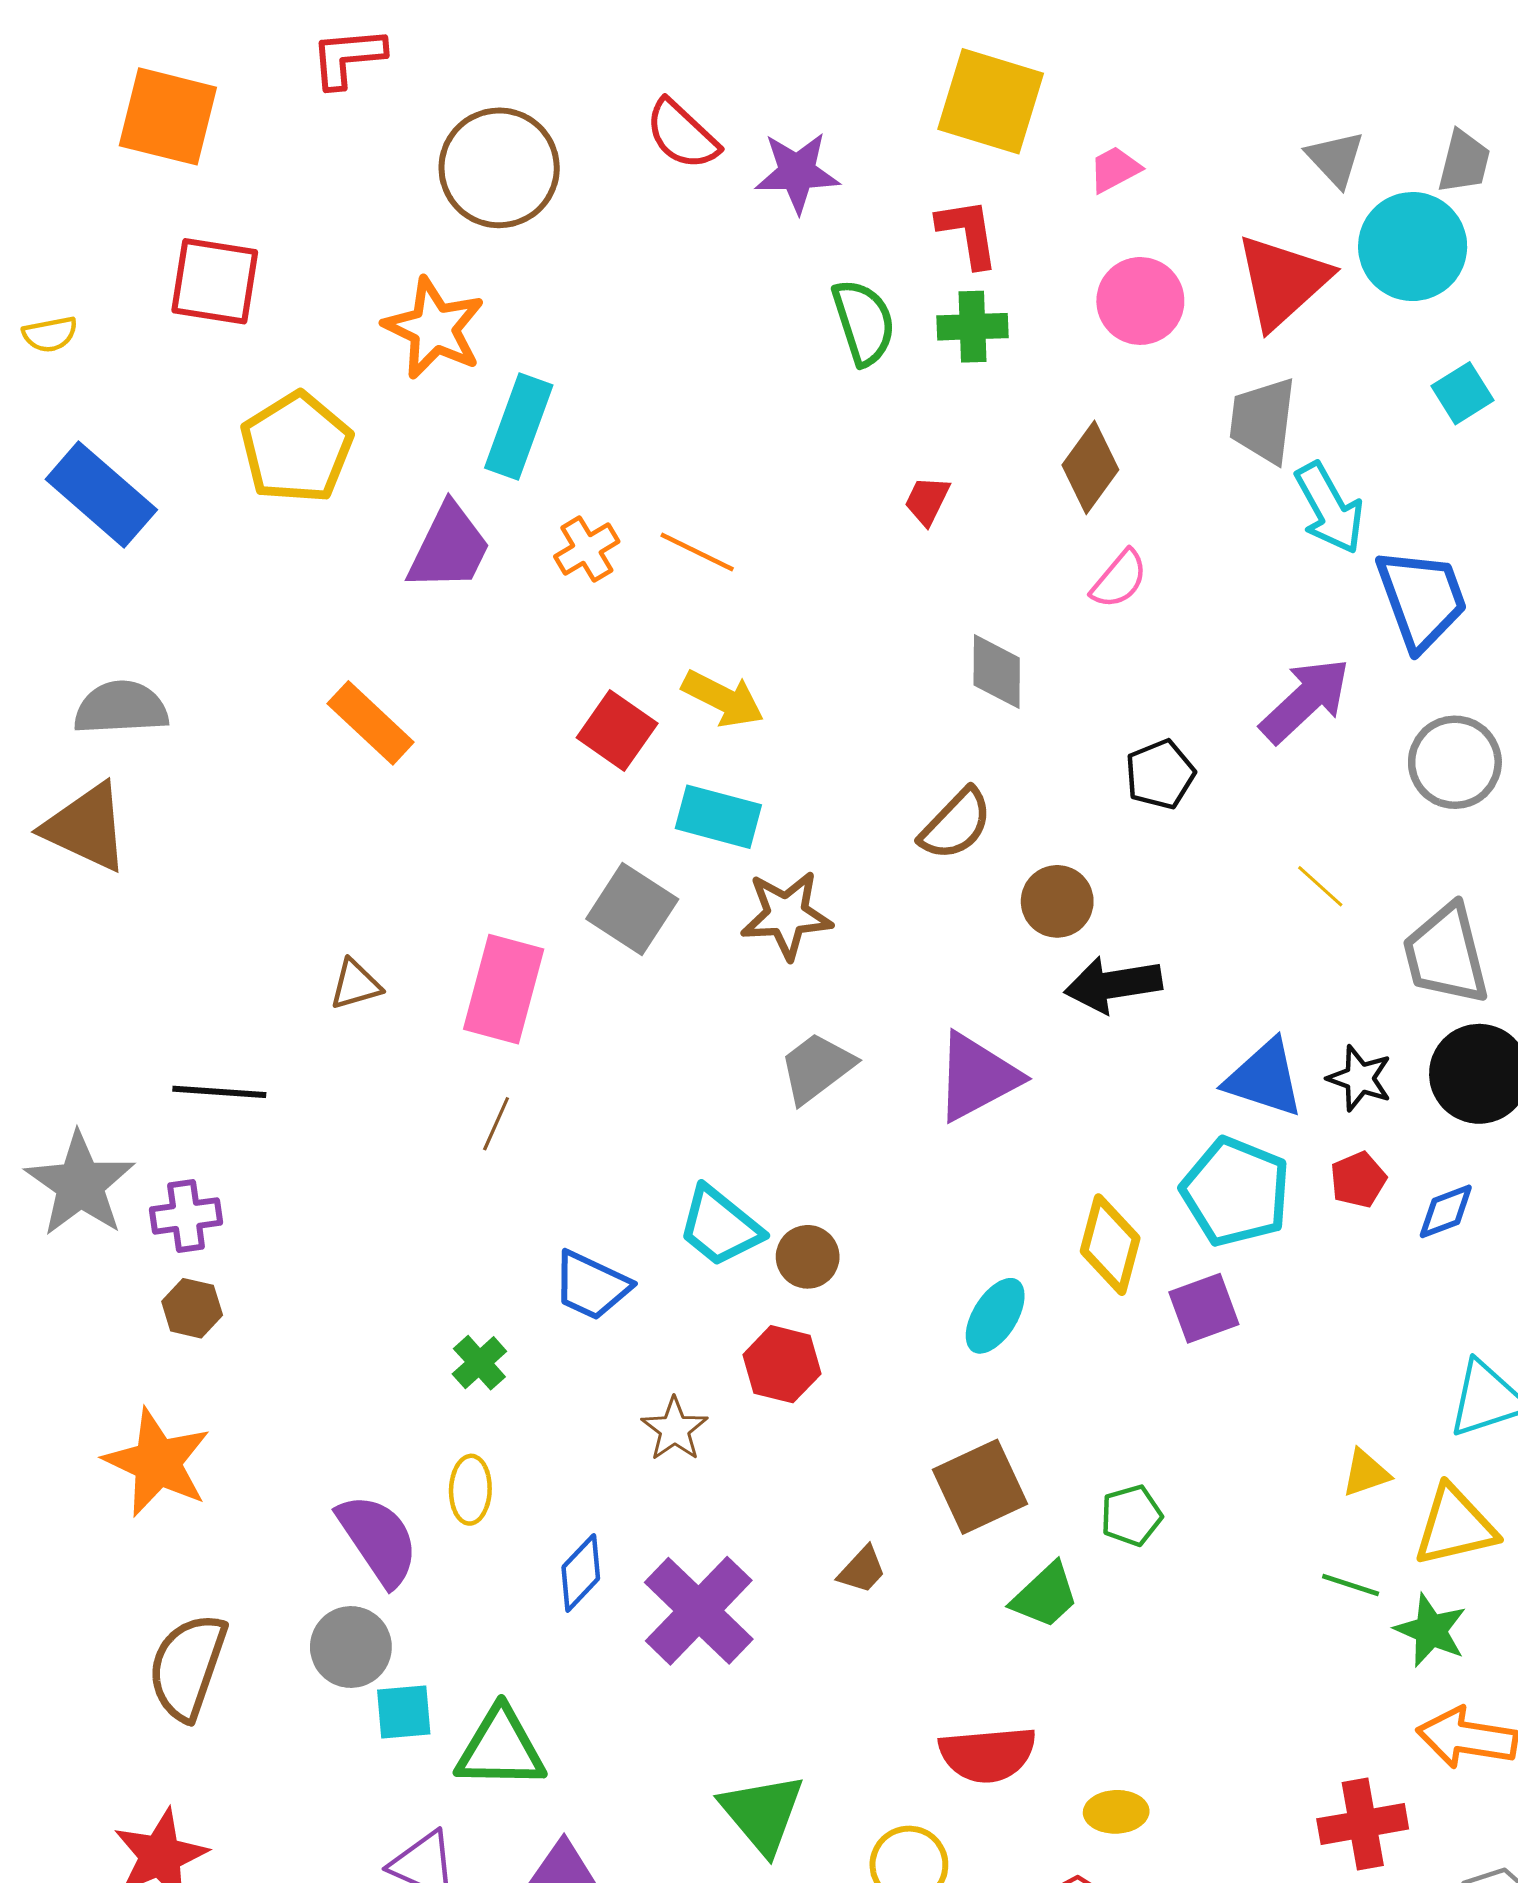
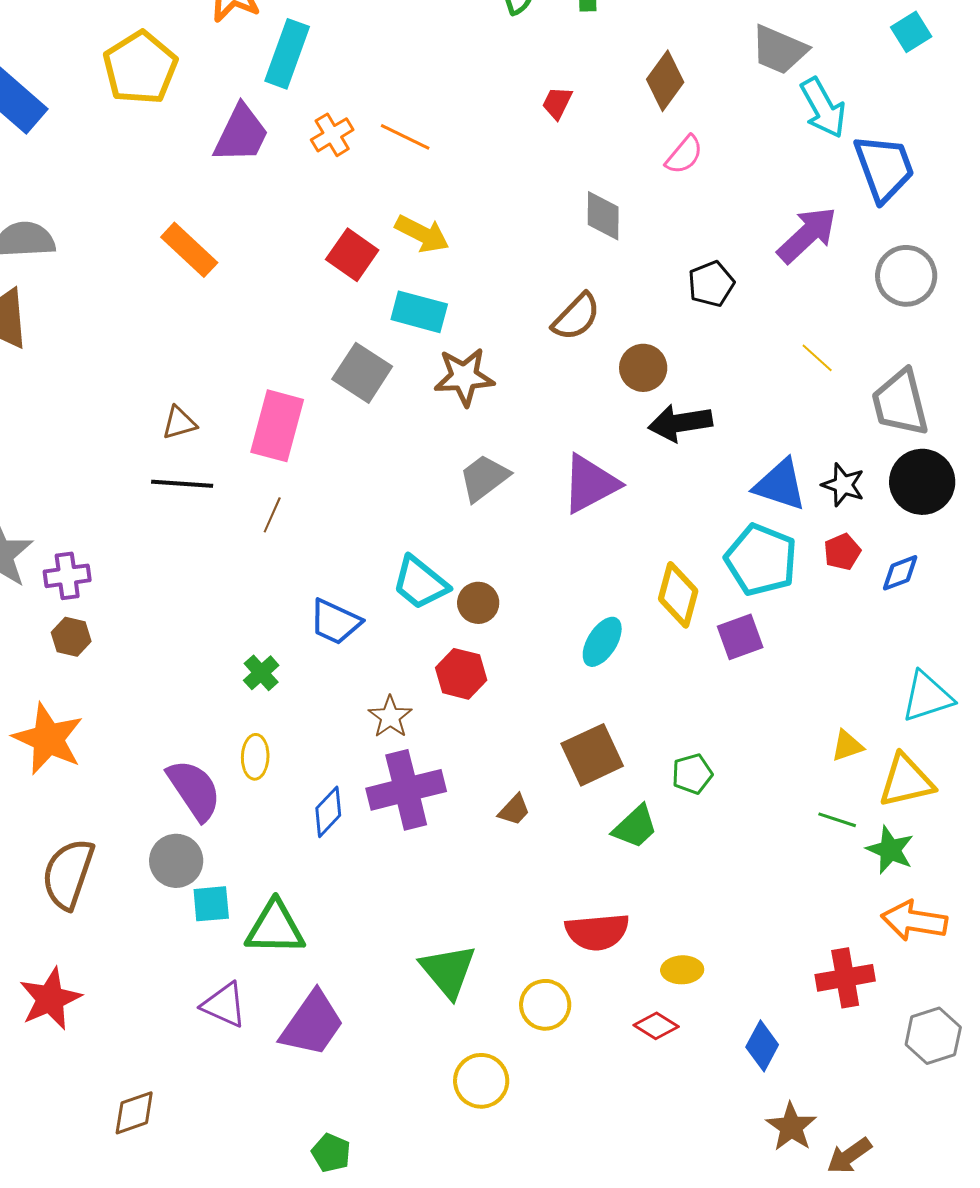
gray trapezoid: (1263, 420) -> (779, 50), turned -74
black line: (219, 1092) -> (182, 484), moved
purple cross: (699, 1611) -> (406, 790), moved, turned 32

